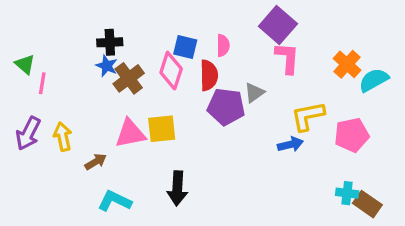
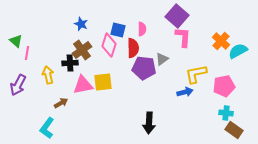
black cross: (110, 42) -> (70, 63), moved
blue star: (107, 66) -> (81, 24), moved
yellow arrow: (63, 137) -> (48, 75), moved
black arrow: (177, 188) -> (149, 123), moved
cyan cross: (347, 193) -> (226, 113), moved
cyan L-shape: (115, 201) -> (47, 128), moved, turned -80

